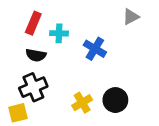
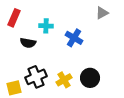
red rectangle: (33, 23) -> (14, 18), moved
black cross: (33, 87) -> (36, 77), moved

